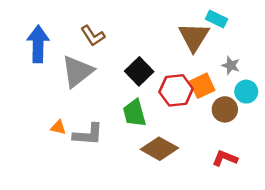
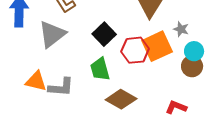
orange square: (202, 86) -> (157, 46), size x1.4
brown circle: (225, 109) -> (192, 66), moved
orange triangle: (58, 127) -> (36, 81), size x1.6

